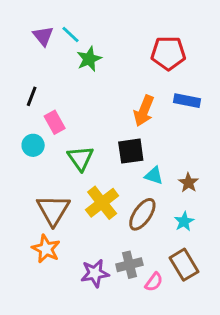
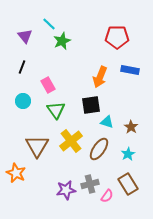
purple triangle: (43, 36) -> (25, 36), moved
pink rectangle: (55, 122) -> (48, 85), moved
orange star: (46, 249) -> (16, 173), moved

